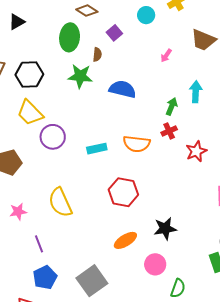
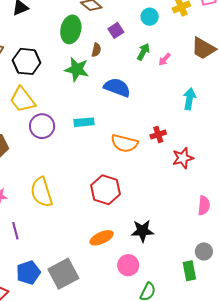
green arrow: (172, 106) -> (143, 52), moved
cyan rectangle: (97, 149) -> (84, 122), moved
blue pentagon: (45, 277) -> (28, 272), moved

